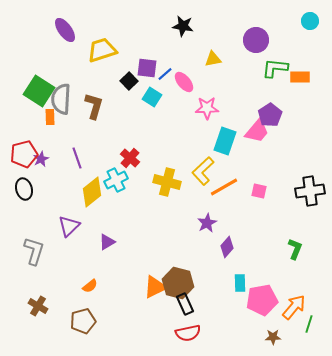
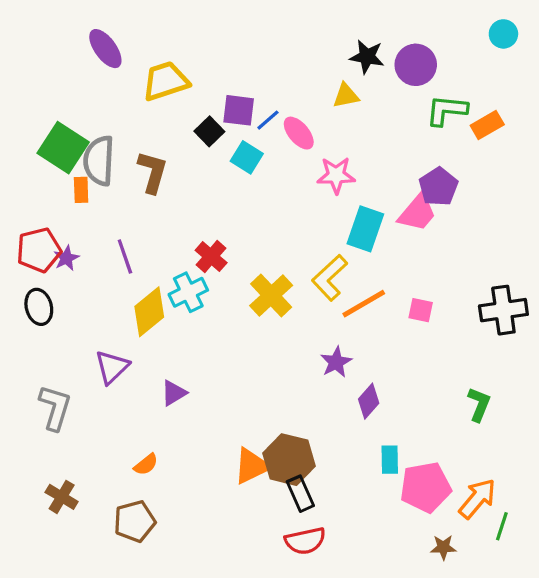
black star: (183, 26) -> (367, 57), moved
orange rectangle: (300, 77) -> (487, 125), turned -30
yellow cross: (167, 182) -> (271, 295), turned 32

